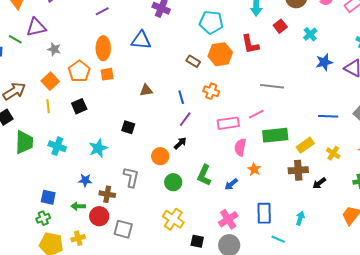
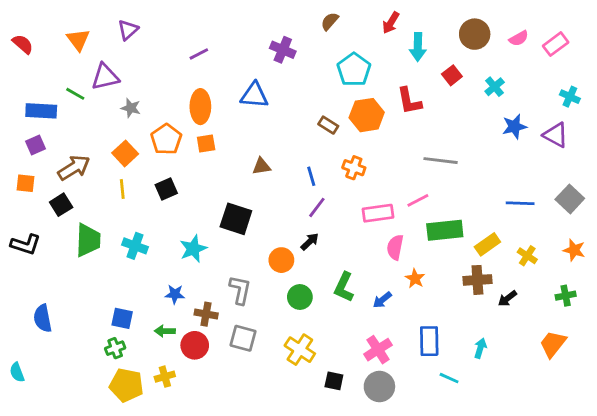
cyan pentagon: (211, 22) -> (354, 70), turned 30
black square: (128, 127) -> (236, 219), size x1.6
gray square: (123, 229) -> (243, 338), moved

